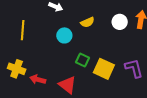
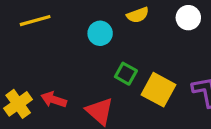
yellow line: (23, 30) -> (35, 21), turned 66
yellow cross: (17, 69) -> (18, 104), moved, turned 30

